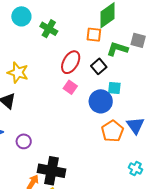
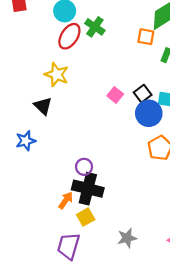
red ellipse: (71, 62) -> (69, 36), moved
black square: (99, 66) -> (143, 94), moved
purple circle: (24, 141) -> (84, 167), moved

